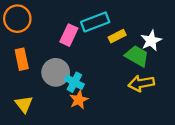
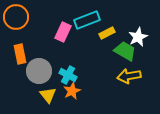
gray circle: (56, 72) -> (39, 71), moved
yellow triangle: (24, 104) -> (48, 95), moved

